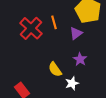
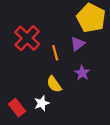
orange line: (54, 22) -> (55, 53), moved
white star: (72, 83) -> (42, 103), moved

